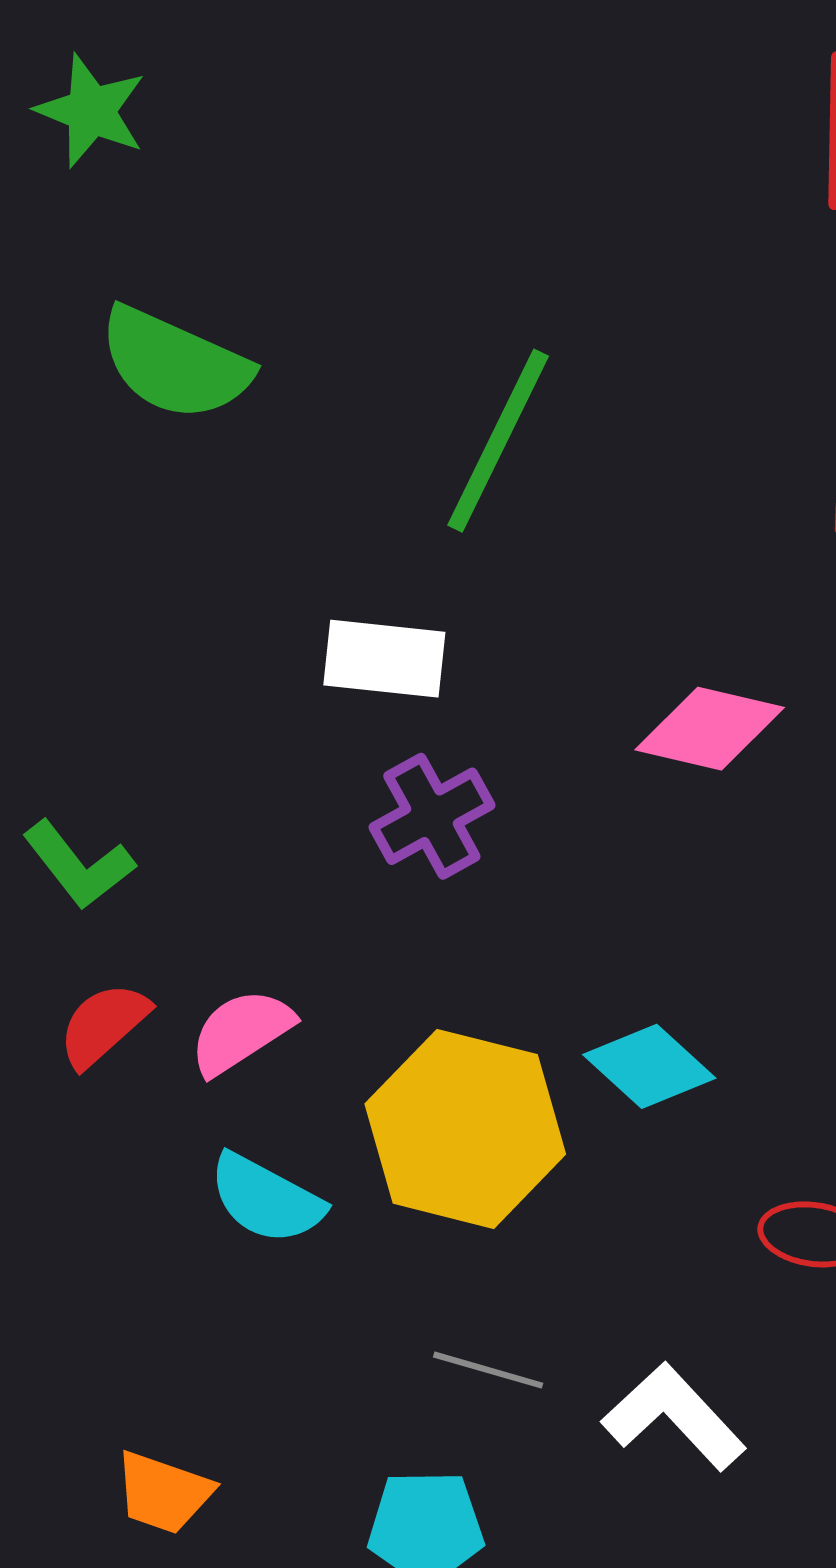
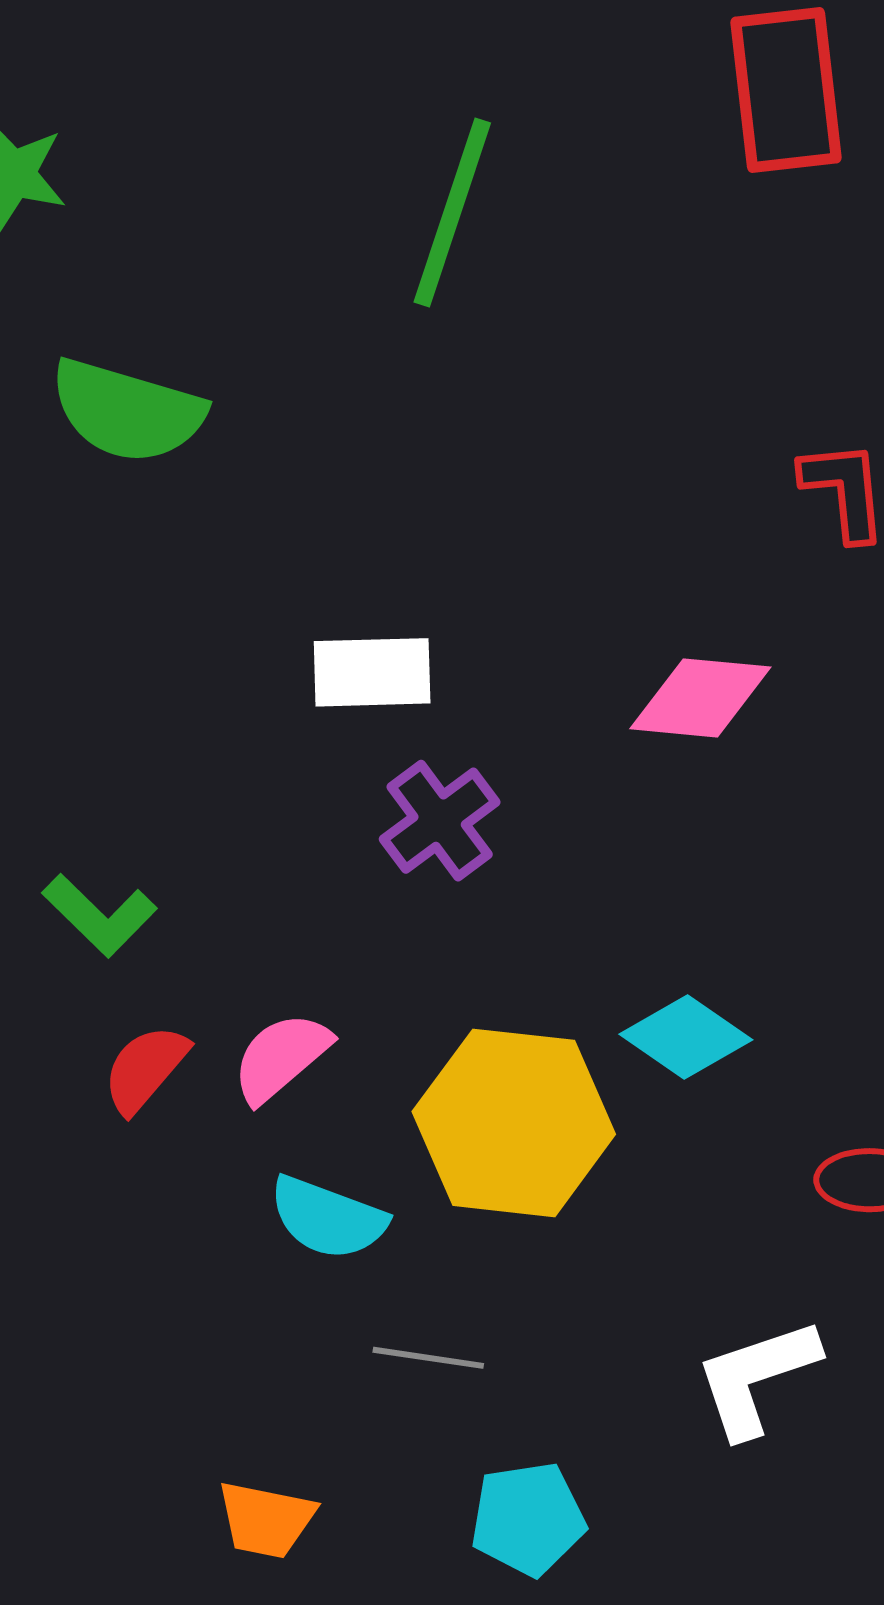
green line: (498, 441) -> (452, 212), moved
gray line: (488, 1370) -> (428, 1358), moved
white L-shape: (674, 1417) -> (756, 1377), turned -58

